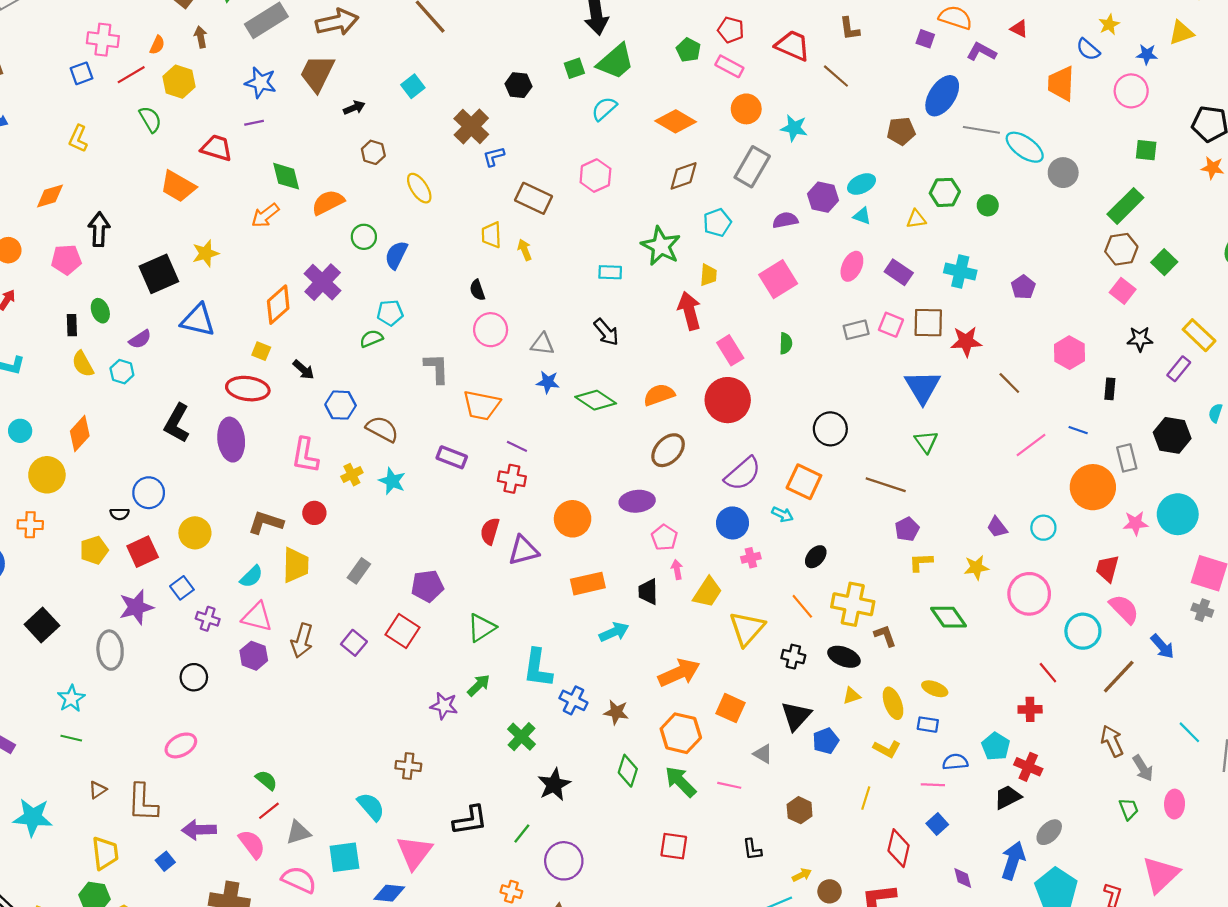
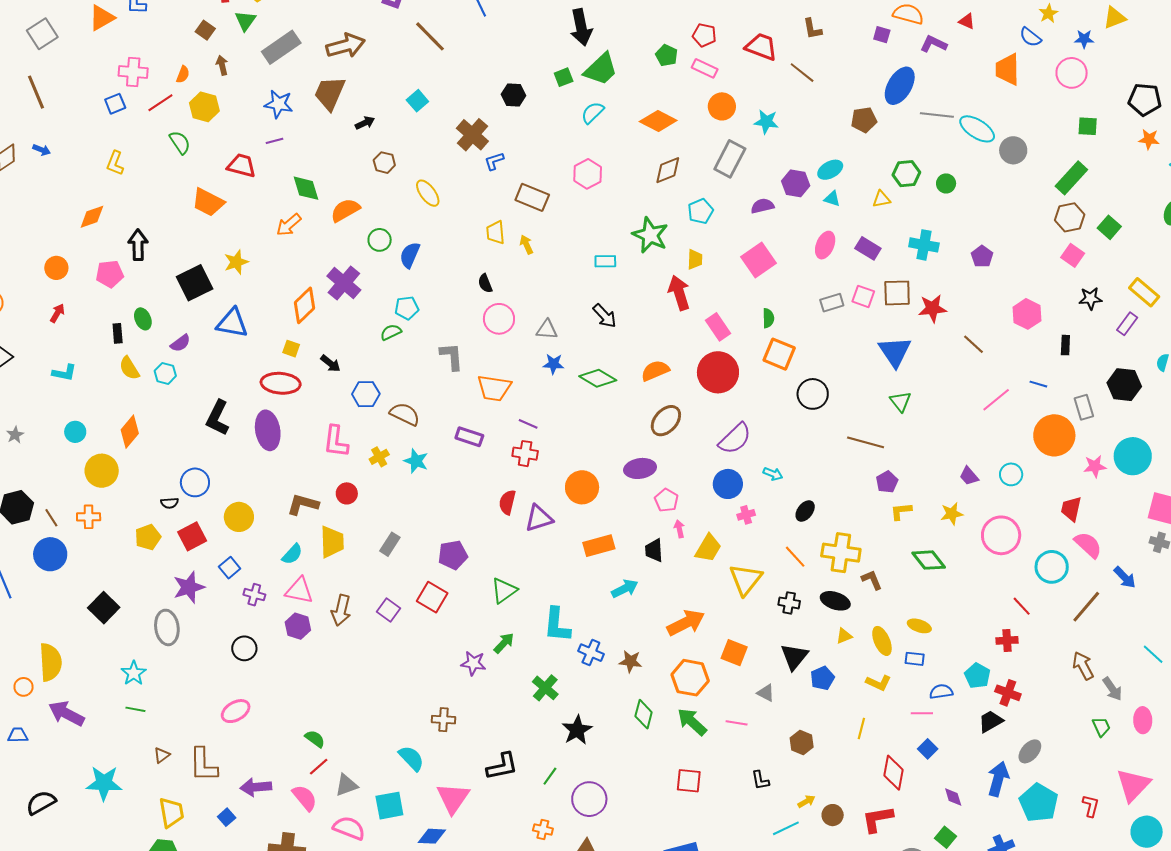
orange square: (804, 482) -> (779, 354), moved

